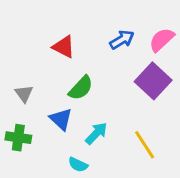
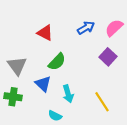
purple square: (153, 81) -> (108, 57), size x0.7
gray triangle: (24, 94) -> (17, 66), size x1.5
cyan arrow: (96, 133) -> (68, 94), turned 120

